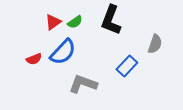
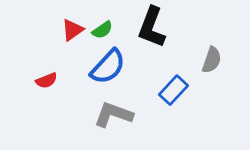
blue semicircle: (63, 52) -> (108, 67), moved

